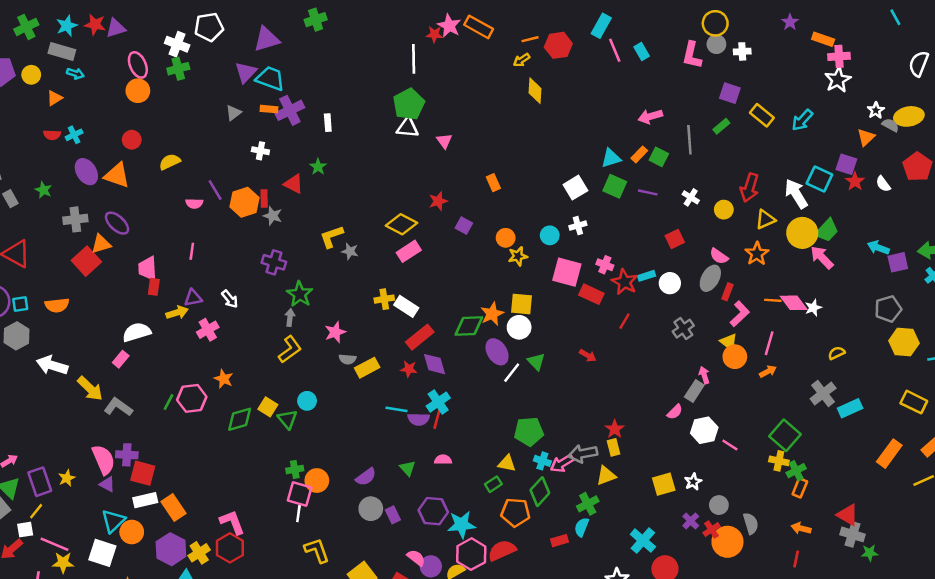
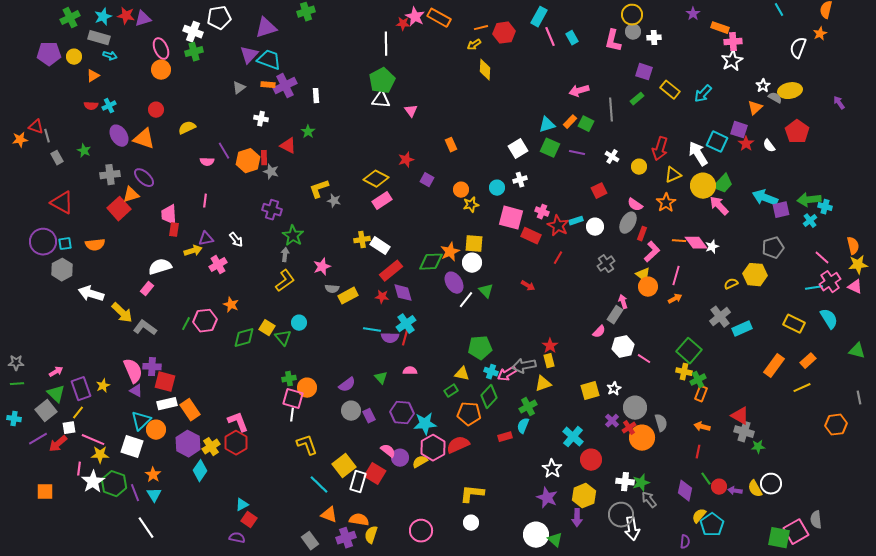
cyan arrow: (878, 248) -> (765, 198), size x1.4
yellow hexagon: (904, 342) -> (755, 275), moved
gray circle: (719, 505) -> (635, 408), size x1.5

